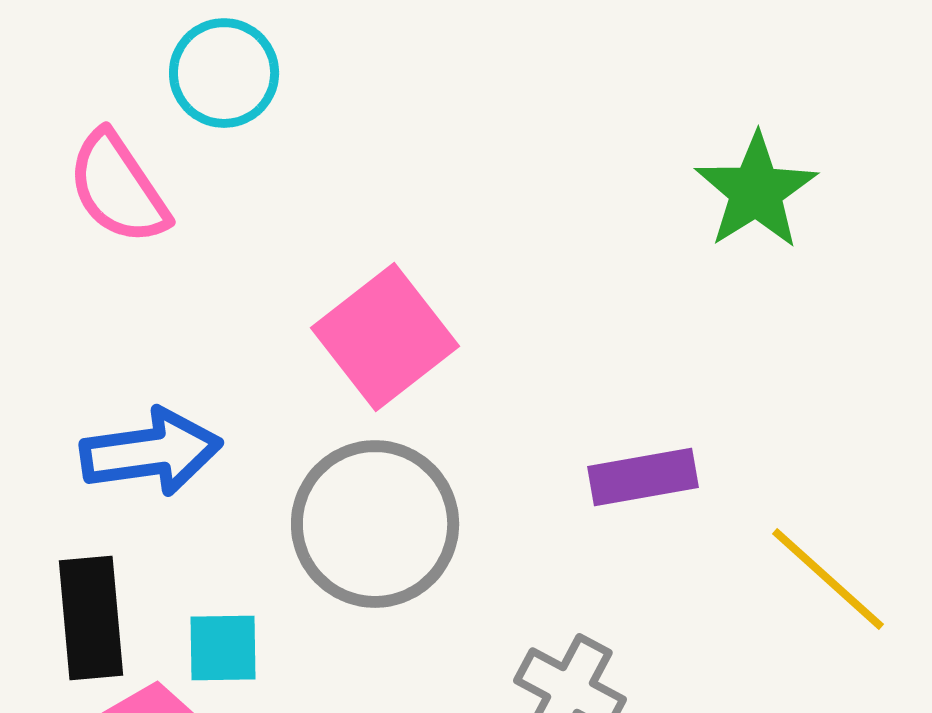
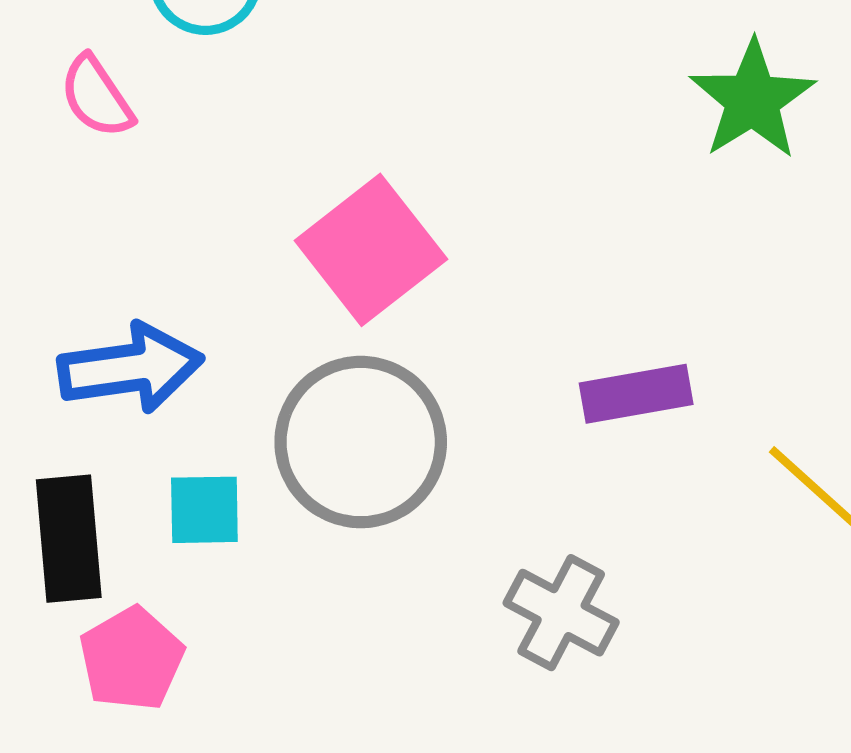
pink semicircle: (118, 188) -> (97, 97), size x0.7
cyan square: (223, 648) -> (204, 510), moved

